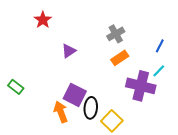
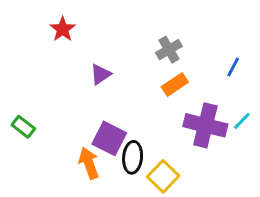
cyan line: (159, 71) -> (242, 121), moved

